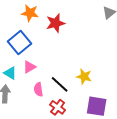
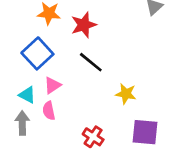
black line: (60, 84) -> (91, 62), moved
pink semicircle: (38, 89) -> (49, 111), moved

